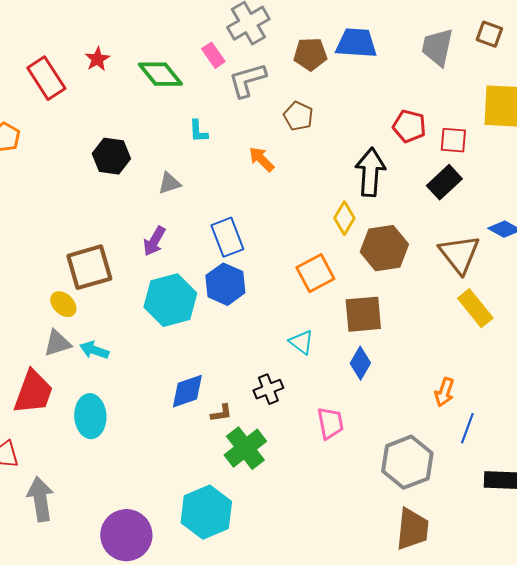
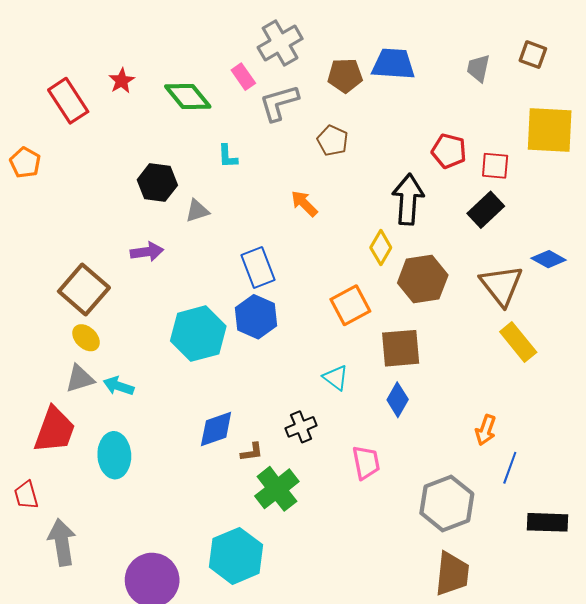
gray trapezoid: (437, 47) -> (478, 68), size x0.7
black hexagon: (111, 156) -> (157, 183), moved
orange arrow: (261, 159) -> (304, 203), moved
purple arrow: (154, 241) -> (147, 252), moved, turned -128
brown square: (89, 267) -> (84, 289), moved, turned -33

